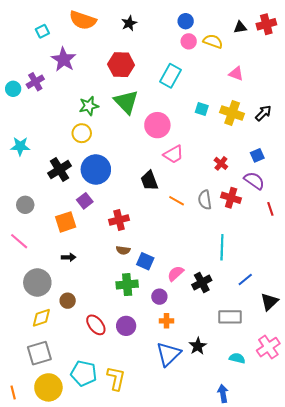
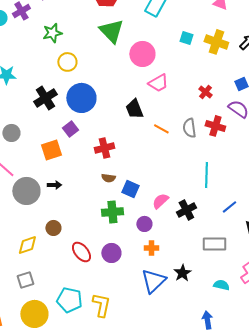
green star: (89, 106) -> (52, 33), moved
gray circle: (37, 282) -> (26, 191), moved
gray square: (39, 353) -> (25, 280), size x0.7

